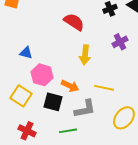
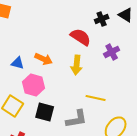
red semicircle: (74, 22) -> (81, 37), moved
orange arrow: (70, 86) -> (44, 59), moved

